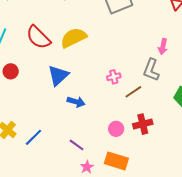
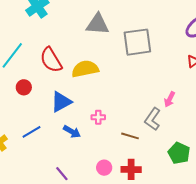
red circle: (11, 71) -> (24, 87), moved
pink cross: (114, 77) -> (98, 117), moved
brown line: (133, 92) -> (130, 136), turned 36
blue line: (34, 137) -> (32, 132), moved

